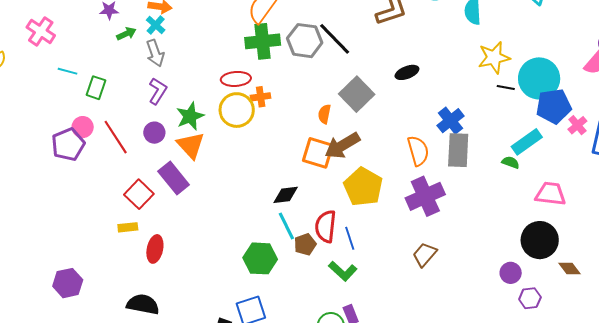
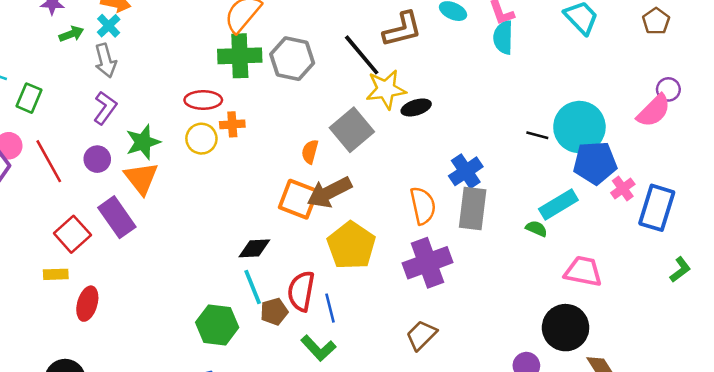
black line: (335, 39) -> (362, 55), moved
yellow star: (494, 57) -> (386, 89), moved
yellow circle: (237, 110) -> (201, 139), size x0.7

